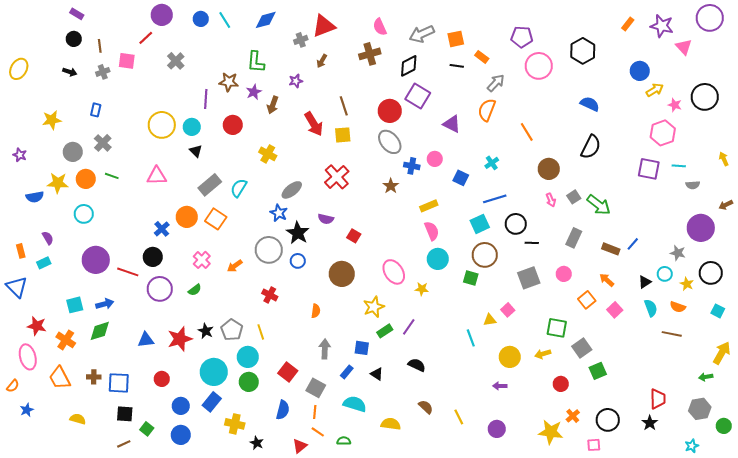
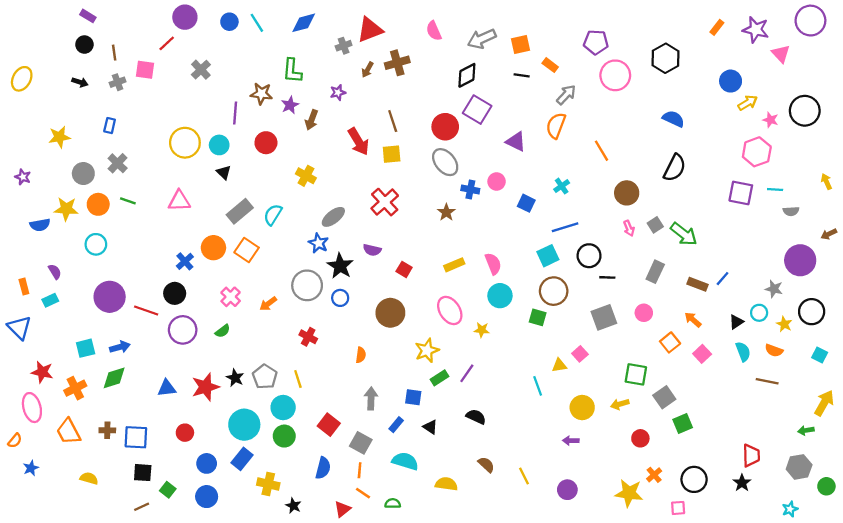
brown cross: (370, 54) -> (397, 63), moved
yellow rectangle: (429, 206) -> (454, 265), moved
orange cross: (66, 340) -> (75, 388), turned 30

